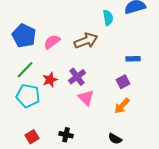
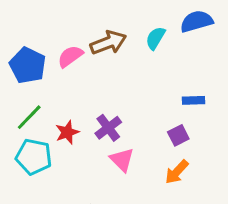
cyan semicircle: (108, 18) -> (155, 38), turned -140
brown arrow: (86, 41) -> (108, 43), moved
pink semicircle: (52, 42) -> (70, 56), moved

